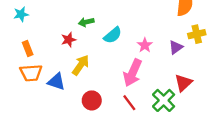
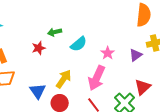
yellow arrow: (81, 65) -> (64, 79), moved
blue triangle: (56, 82) -> (38, 91), moved, turned 36

